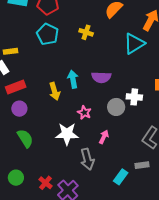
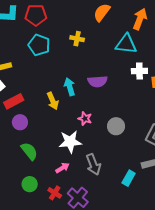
cyan triangle: (134, 44) -> (126, 44), turned 45
white cross: (134, 97) -> (139, 71), moved
gray circle: (116, 107) -> (116, 126), moved
pink arrow: (104, 137) -> (62, 168), moved, turned 40
green circle: (16, 178) -> (30, 184), moved

